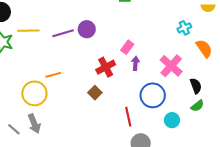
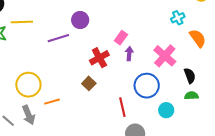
purple line: (63, 33) -> (58, 38), moved
orange line: (53, 75) -> (52, 102), moved
green semicircle: (197, 106) -> (191, 96), turned -144

